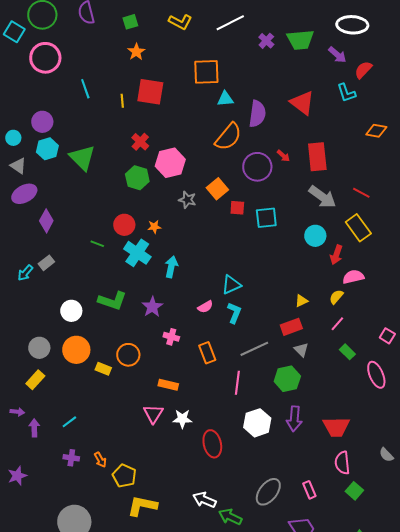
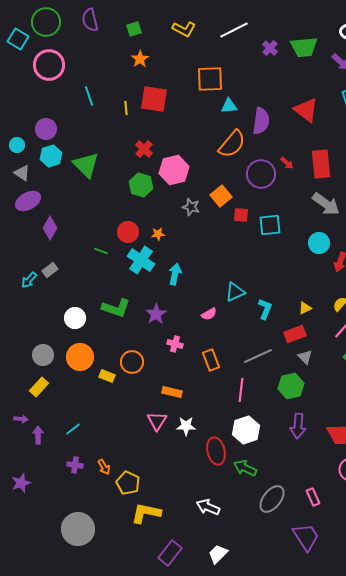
cyan L-shape: (234, 313) -> (265, 309), moved
white hexagon: (257, 423) -> (246, 430), moved
green arrow: (230, 517) -> (245, 468), moved

